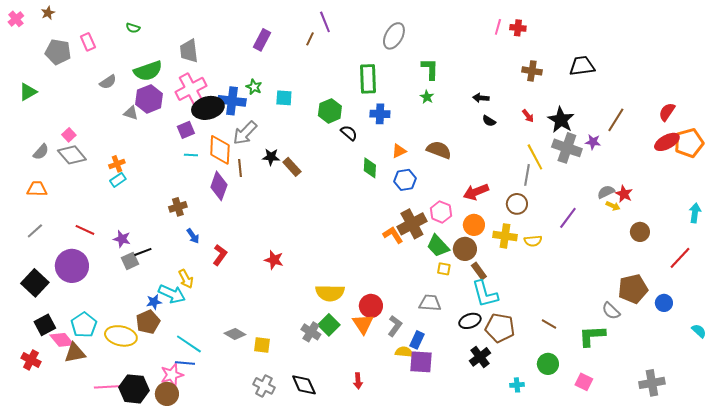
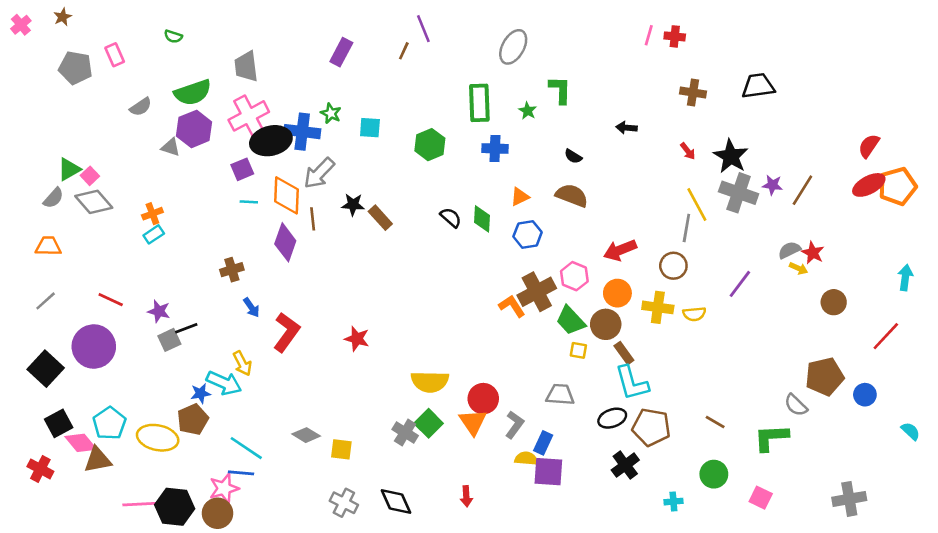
green triangle: (28, 92) -> (69, 169), moved
green star: (427, 97) -> (528, 111), moved
brown line: (616, 120) -> (802, 190), moved
black semicircle: (489, 121) -> (573, 156), moved
black semicircle: (349, 133) -> (451, 218), moved
red L-shape: (220, 255) -> (287, 332), size x1.4

